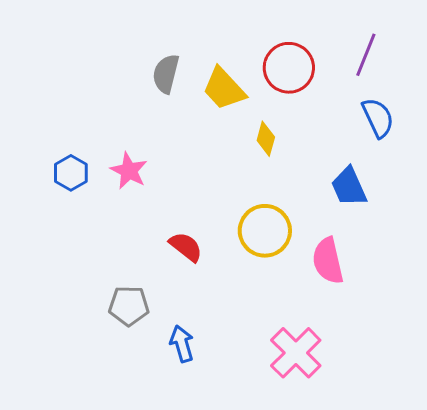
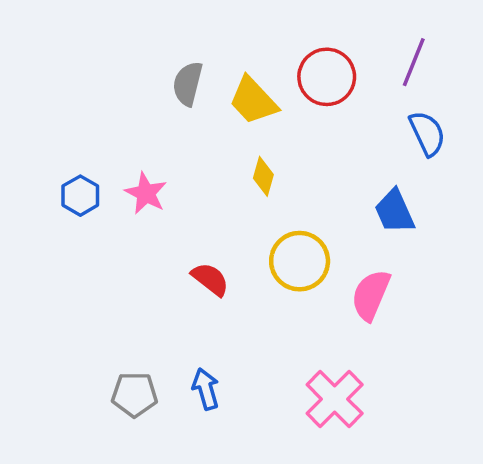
yellow diamond: (266, 139) -> (263, 176), moved
pink semicircle: (328, 261) -> (371, 295), turned 36
gray pentagon: (129, 306) -> (135, 395), moved

